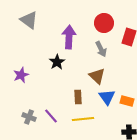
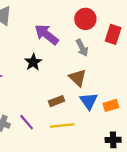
purple arrow: (69, 37) -> (47, 34), turned -55
brown rectangle: (78, 97) -> (57, 101), turned 72
orange rectangle: (127, 101) -> (111, 105), turned -32

